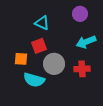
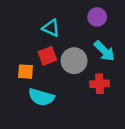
cyan arrow: (86, 42) -> (104, 51), turned -114
gray circle: (54, 64) -> (74, 61), moved

